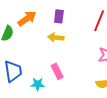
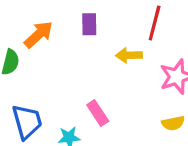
yellow arrow: (56, 37) -> (129, 55), moved

